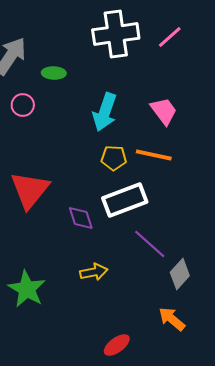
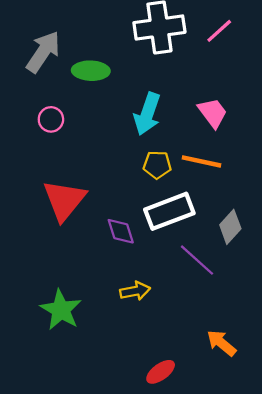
green ellipse: (54, 73) -> (91, 71), size x1.4
pink circle: (23, 105) -> (51, 119), moved
gray diamond: (180, 274) -> (230, 227), moved

